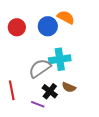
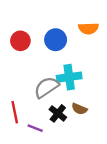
orange semicircle: (66, 17) -> (88, 28), moved, turned 150
purple line: (38, 104) -> (35, 128), moved

